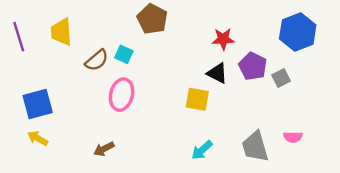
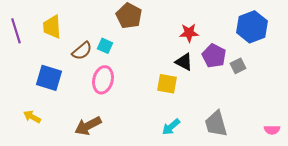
blue square: (38, 104) -> (49, 78), moved, turned 32
pink semicircle: (293, 137) -> (272, 130), moved
brown arrow: (104, 149) -> (88, 126), size x1.5

